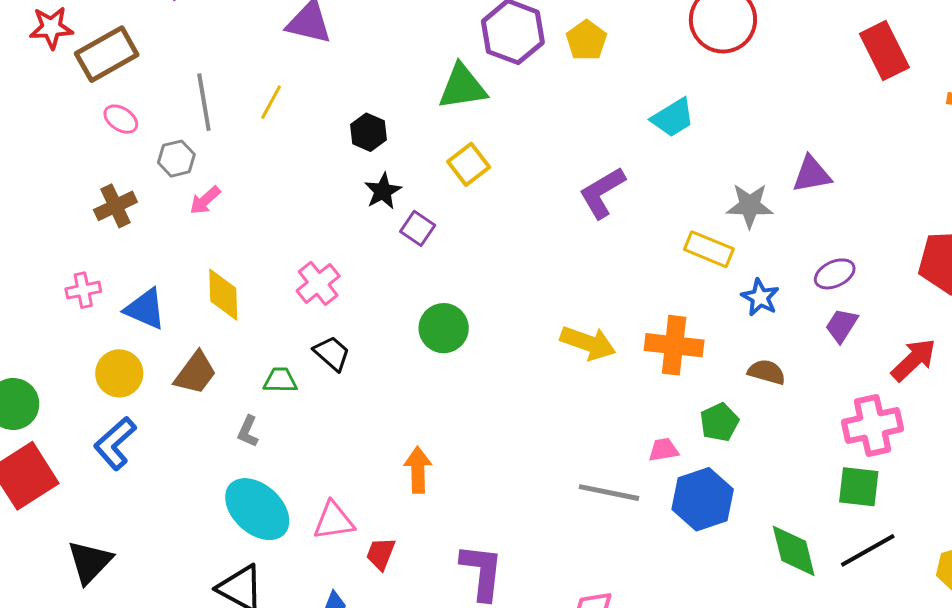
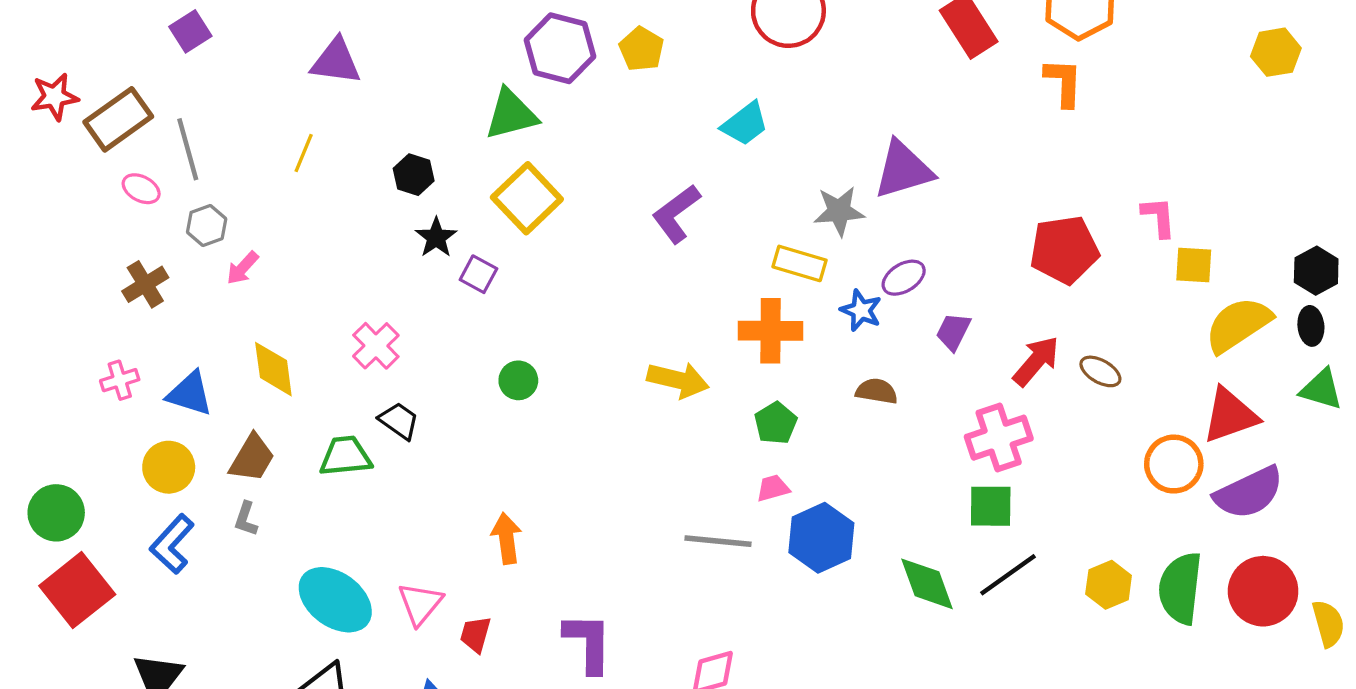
gray line: (204, 102) -> (188, 149), moved
yellow square: (469, 164) -> (527, 198), size x1.5
purple triangle: (812, 174) -> (903, 170), size x1.4
purple ellipse: (835, 274) -> (904, 278), moved
green circle: (444, 328) -> (518, 380), size x0.7
orange cross: (674, 345) -> (771, 331), moved
green trapezoid: (280, 380) -> (345, 456), size x1.4
green pentagon: (719, 422) -> (776, 423), moved
gray L-shape: (248, 431) -> (246, 519), moved
pink triangle: (334, 521) -> (420, 604), turned -36

